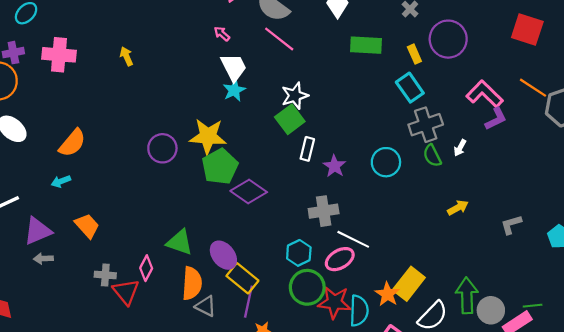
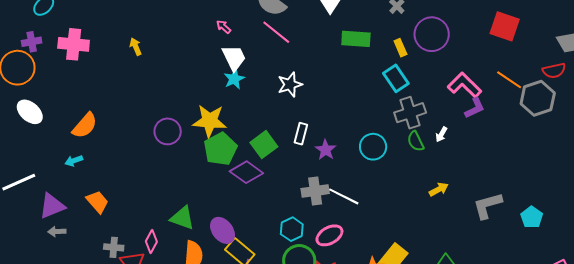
green square: (290, 119) -> (264, 145), moved
gray L-shape: (511, 225) -> (488, 205), size x1.5
white line: (353, 239) -> (344, 196), moved

